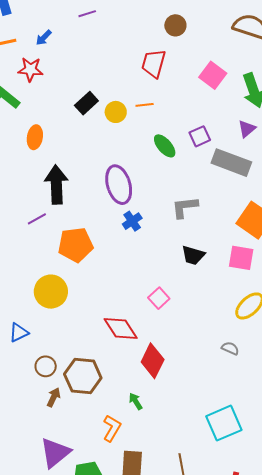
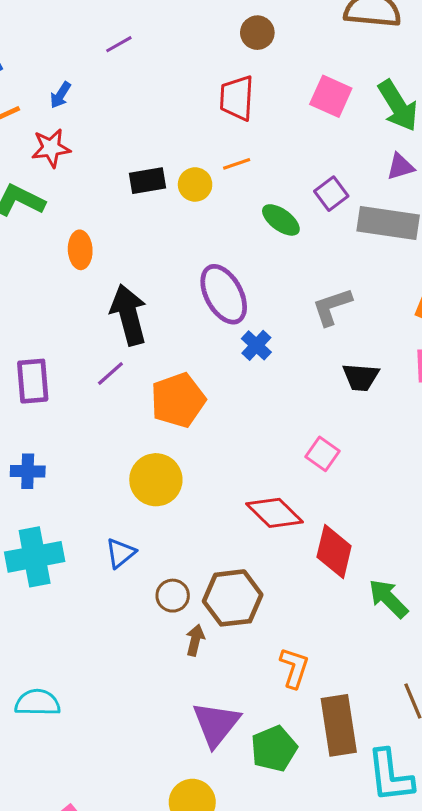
black rectangle: (86, 103) -> (147, 181), turned 45
purple triangle: (247, 129) -> (400, 167), turned 36
green arrow: (136, 401) -> (388, 599), moved, size x1.6

